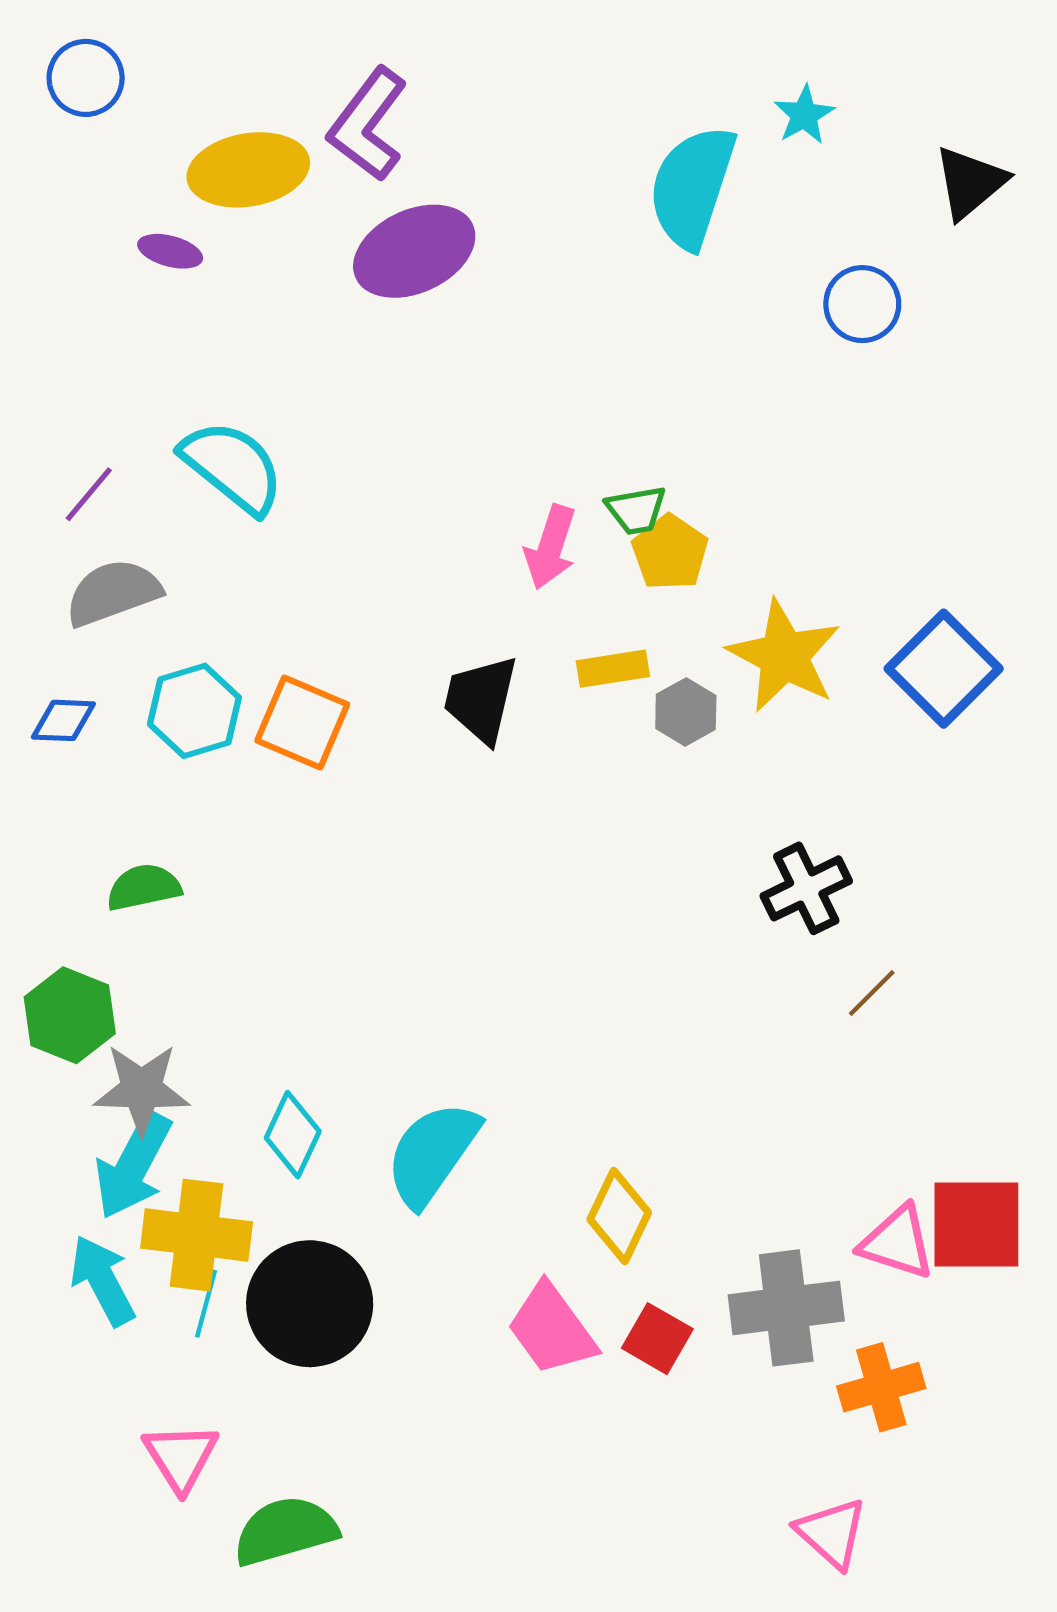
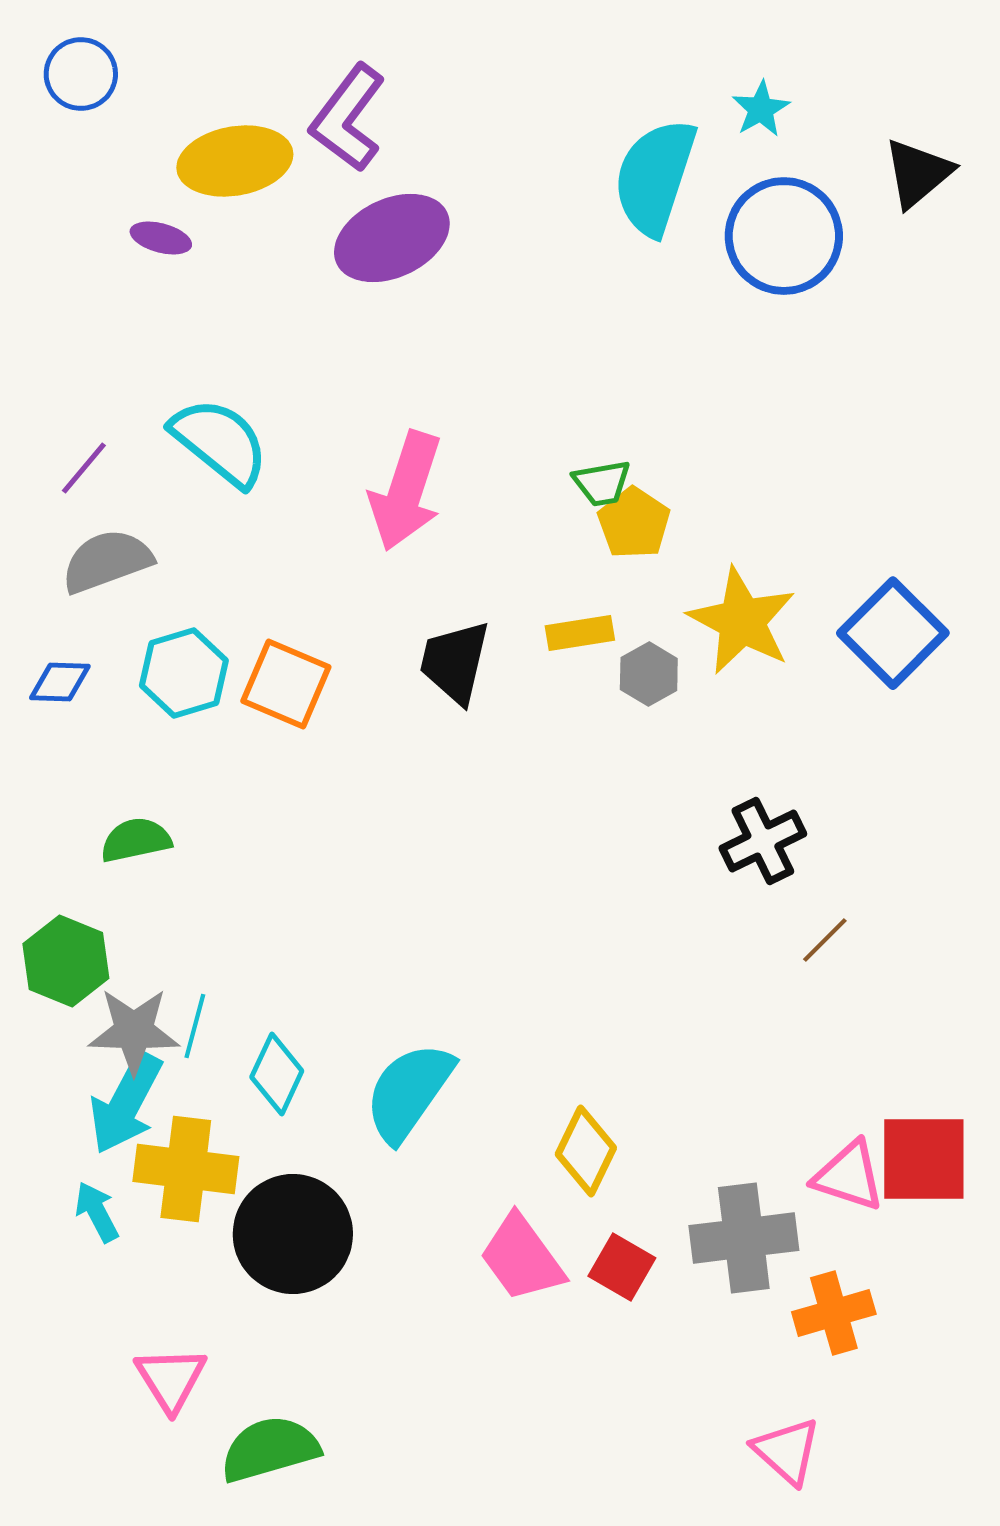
blue circle: (862, 304) -> (784, 236), moved, size x1.6
pink arrow: (551, 547) -> (406, 491), moved, size x1.5
cyan arrow: (103, 1280) -> (97, 1212), size x0.7
cyan line: (206, 1304) -> (195, 1026), moved

